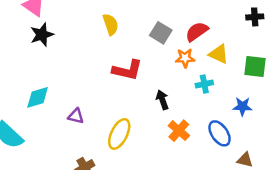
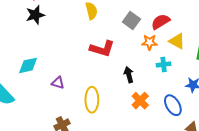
yellow ellipse: (119, 134) -> (92, 100), turned -30

